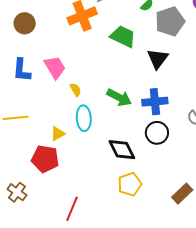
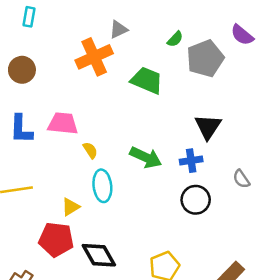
black triangle: (158, 59) -> (208, 127), moved
pink trapezoid: (55, 67) -> (63, 123), turned -50
blue cross: (155, 102) -> (191, 161), size x0.7
black diamond: (122, 150) -> (99, 255), moved

